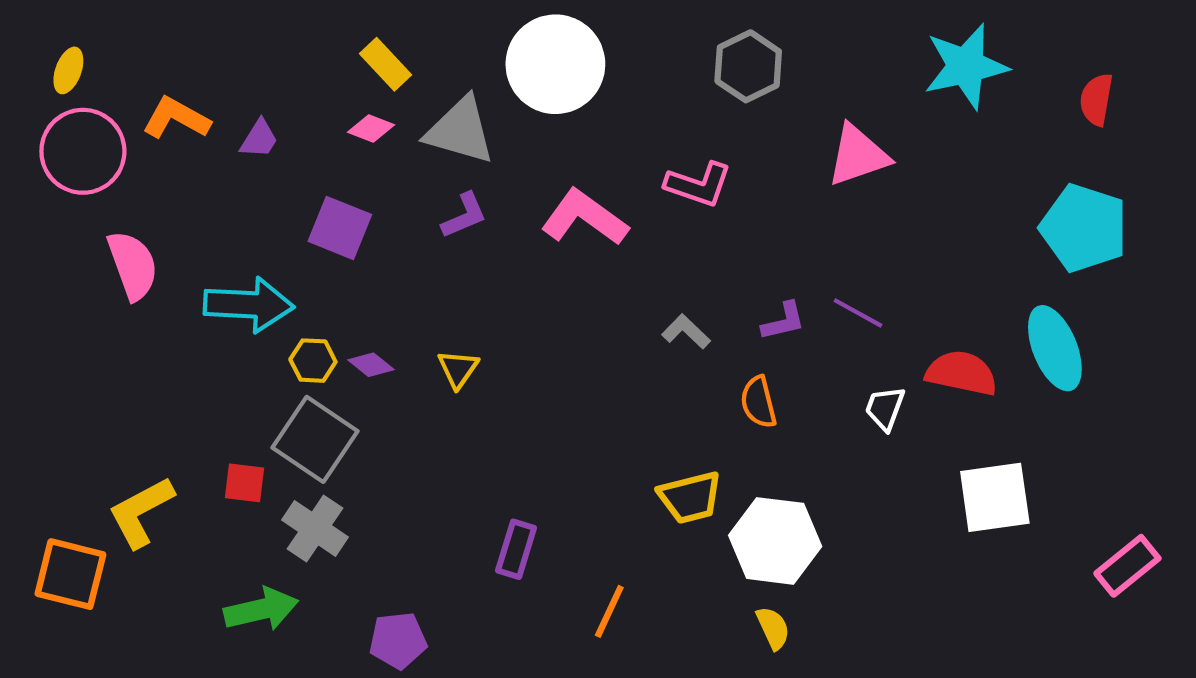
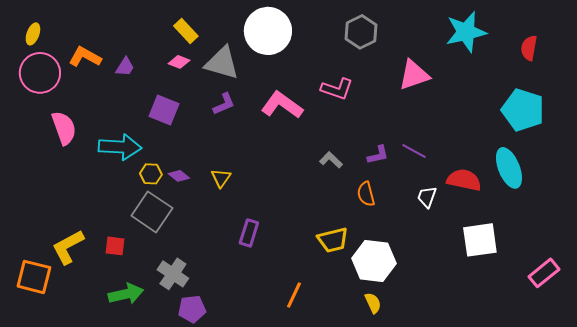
red square: (245, 483) -> (115, 246), moved
gray cross: (315, 528) -> (173, 274), moved
purple rectangle: (516, 549) -> (249, 233), moved

